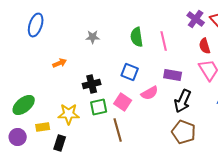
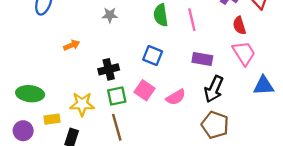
pink semicircle: (150, 93) -> (176, 97), moved
green ellipse: (24, 105) -> (30, 94), turned 45
brown line: (118, 130) -> (117, 127), moved

